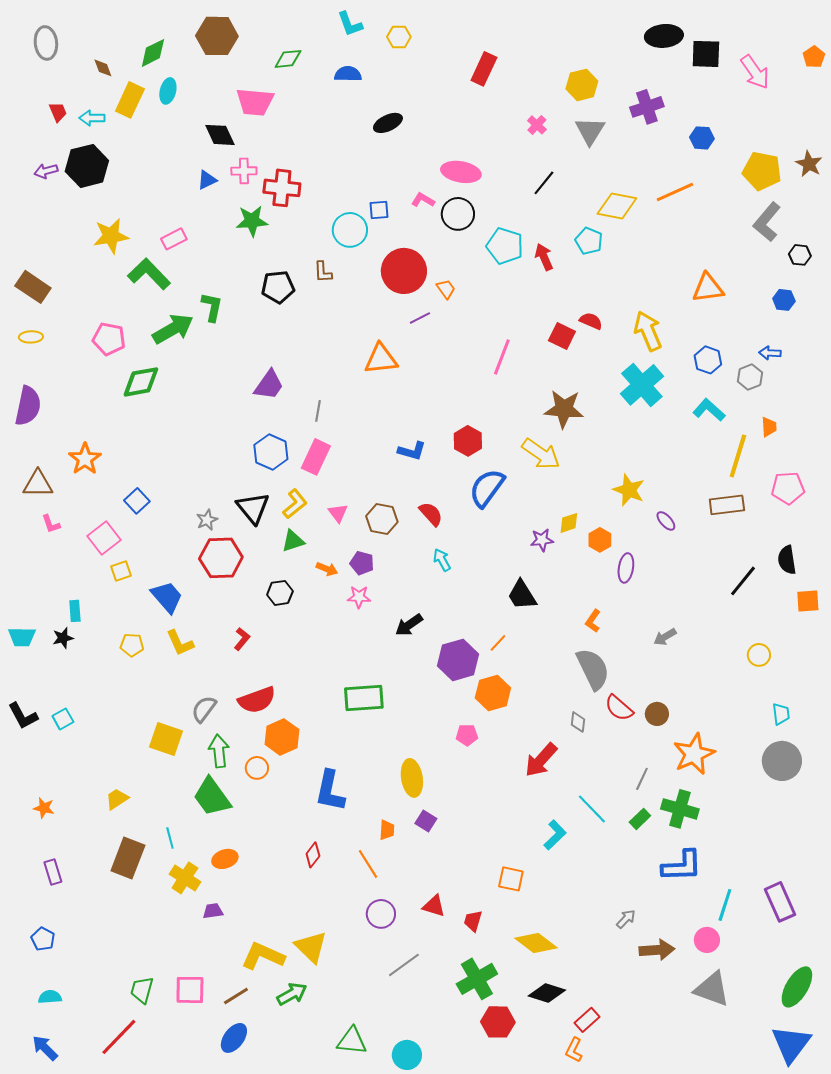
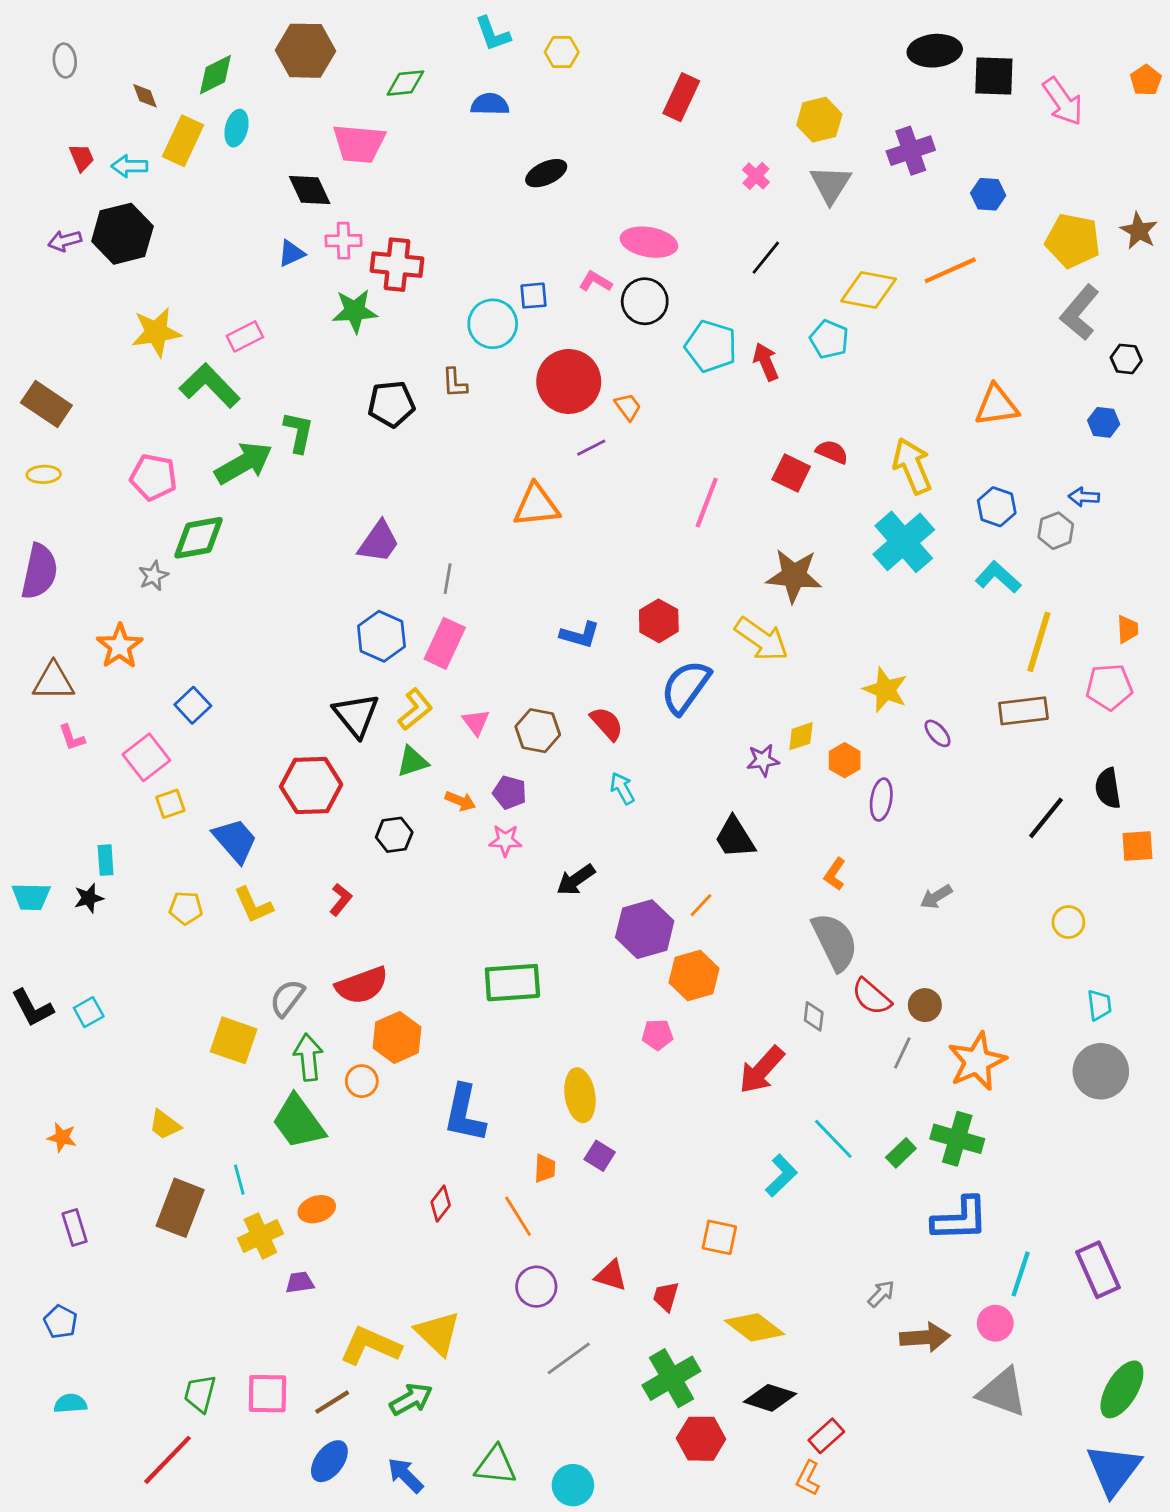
gray ellipse: (46, 43) -> (65, 61), size x0.7
orange trapezoid: (769, 427) -> (1128, 629), moved
gray star: (207, 520) -> (153, 576), moved
gray line: (642, 779) -> (902, 1053), moved
yellow trapezoid: (117, 799) -> (165, 1125), turned -110
yellow cross: (185, 878) -> (260, 1236), turned 32
blue arrow: (45, 1048) -> (405, 1475), moved

